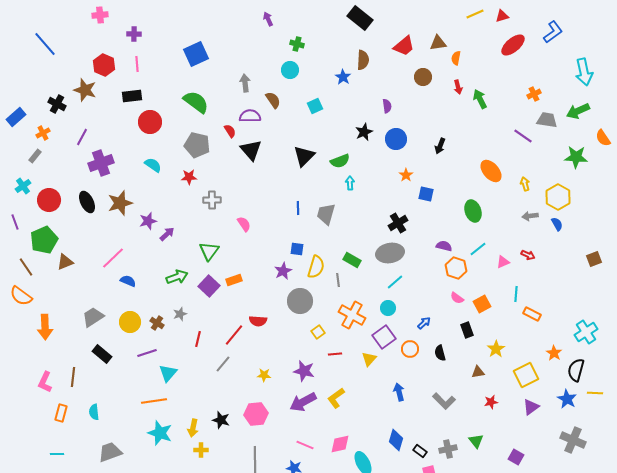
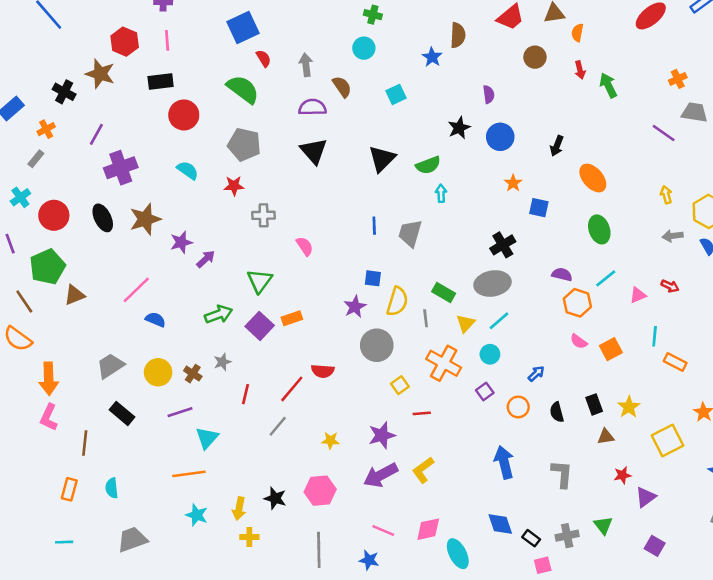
red semicircle: (230, 131) -> (264, 58), moved
orange ellipse: (491, 171) -> (593, 178), moved
black rectangle: (467, 330) -> (594, 404), moved
purple square: (384, 337) -> (485, 392), size x0.6
yellow triangle: (369, 359) -> (465, 323), moved
purple star: (304, 371) -> (382, 435), turned -30
pink L-shape: (45, 382) -> (49, 417), moved
blue arrow: (399, 392) -> (504, 462), size x1.4
gray L-shape: (444, 401) -> (562, 474), turned -130
purple triangle: (531, 407) -> (646, 497), moved
cyan star: (160, 433) -> (197, 515), size x0.7
blue diamond: (396, 440) -> (500, 524), turned -35

